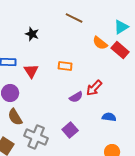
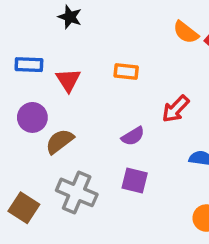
purple semicircle: (76, 97) -> (133, 136), moved
brown semicircle: (15, 117) -> (60, 141), moved, turned 84
purple square: (70, 130) -> (135, 181), turned -35

